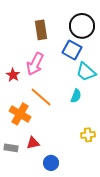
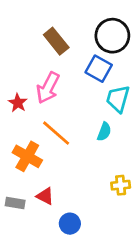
brown rectangle: (41, 30) -> (56, 41), turned -30
cyan trapezoid: (86, 72) -> (118, 99), turned 65
red triangle: (33, 143) -> (45, 196), turned 40

